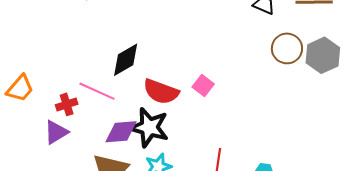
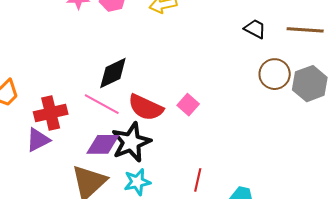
pink line: (97, 91) -> (102, 104), moved
red cross: (67, 104) -> (51, 113), size x1.5
black star: (149, 127) -> (131, 142), turned 30

